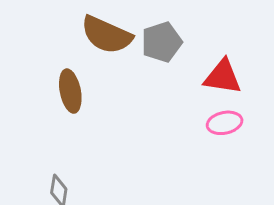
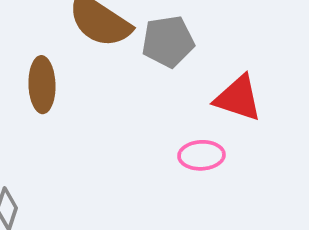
pink ellipse: (225, 123) -> (201, 155), moved

